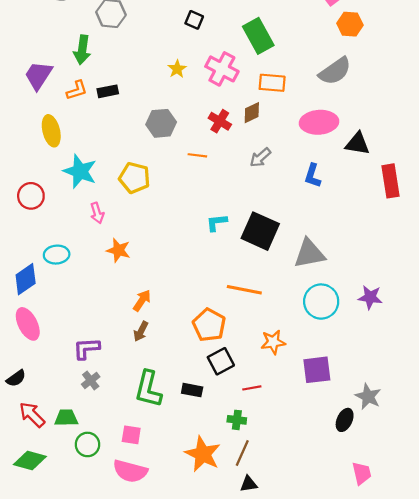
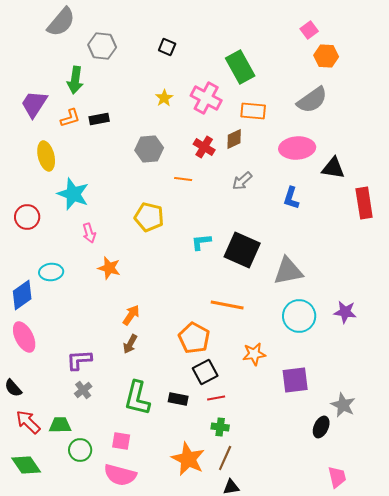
black square: (194, 20) -> (167, 47), moved
yellow pentagon: (134, 178) -> (149, 217), moved
black semicircle: (16, 378) -> (13, 388), turned 84
red line: (252, 388) -> (216, 398), moved
green diamond: (30, 460) -> (26, 465), turned 40

